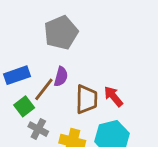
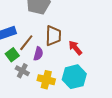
purple semicircle: (61, 77) -> (38, 54), moved
brown trapezoid: (86, 99) -> (53, 36), moved

